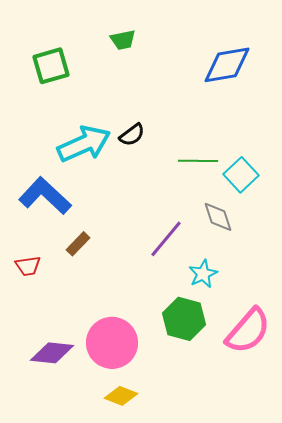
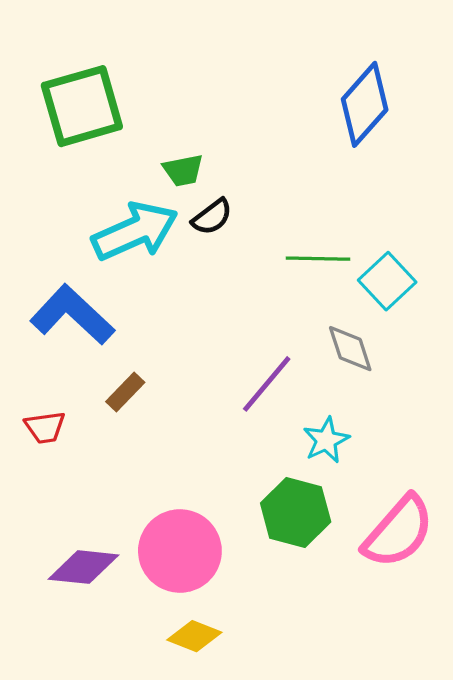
green trapezoid: (123, 40) -> (183, 170), moved
blue diamond: (227, 65) -> (365, 104), turned -39
green square: (51, 66) -> (82, 106), size x1.4

